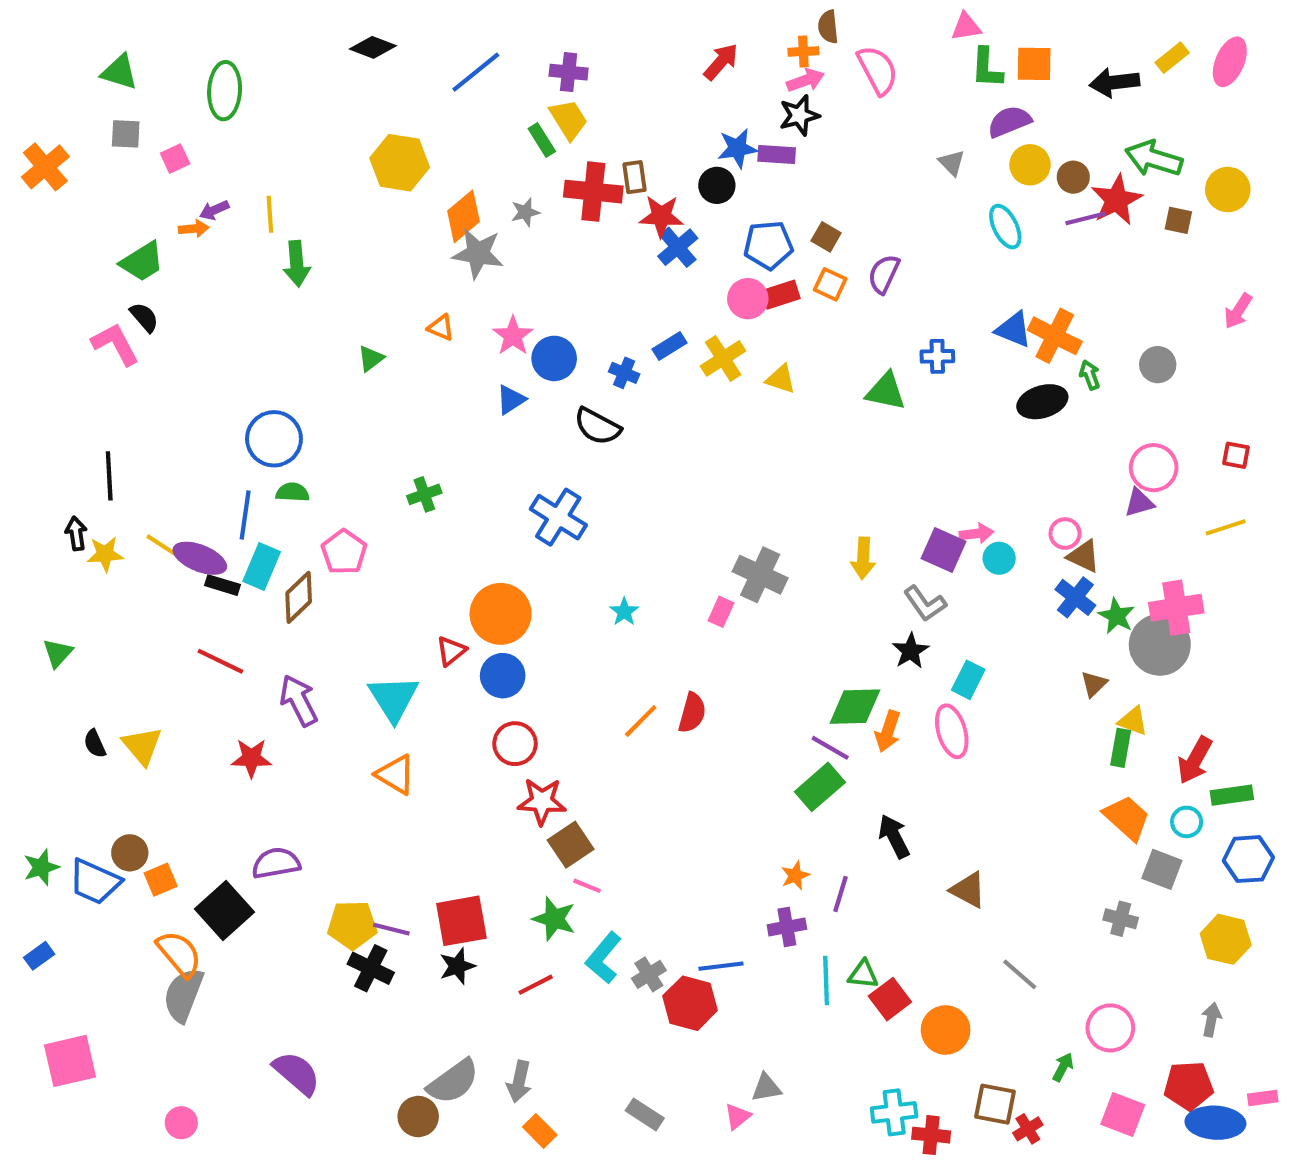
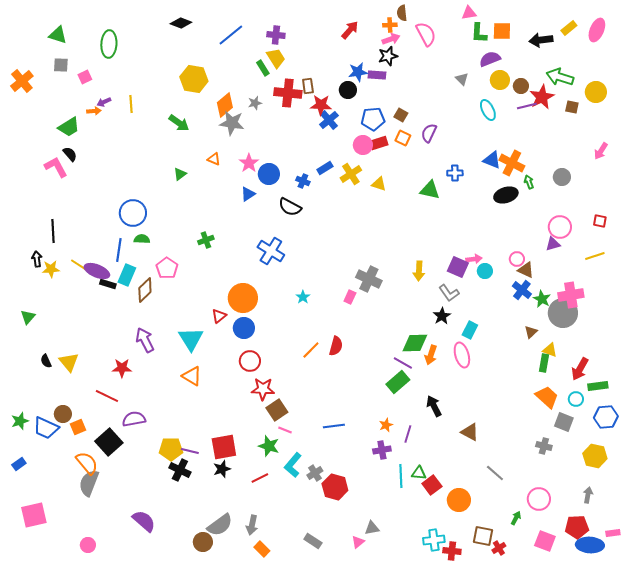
green arrow: (297, 264) -> (179, 123), moved, turned -50
red line: (220, 661) -> (107, 396), moved
blue line: (721, 966) -> (334, 426), moved

